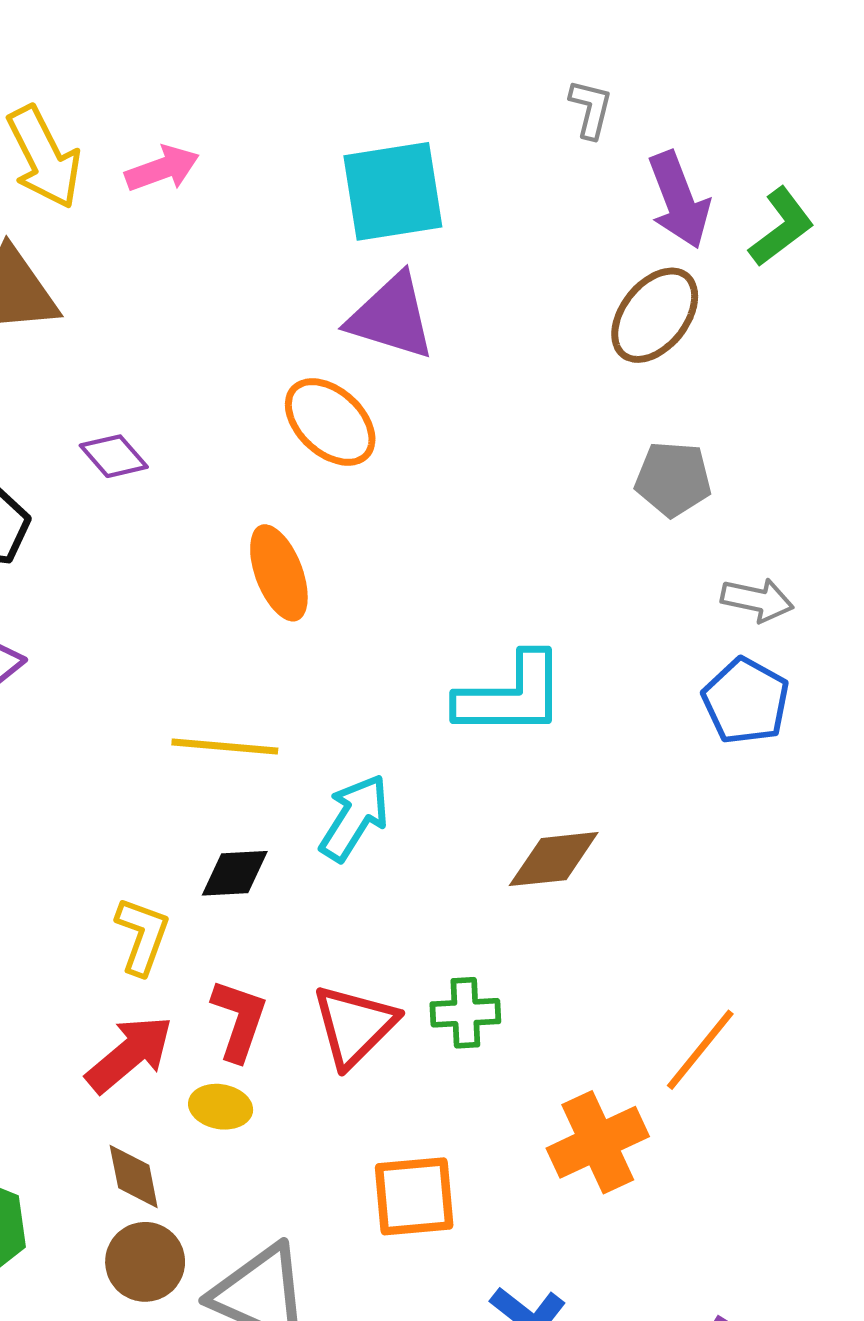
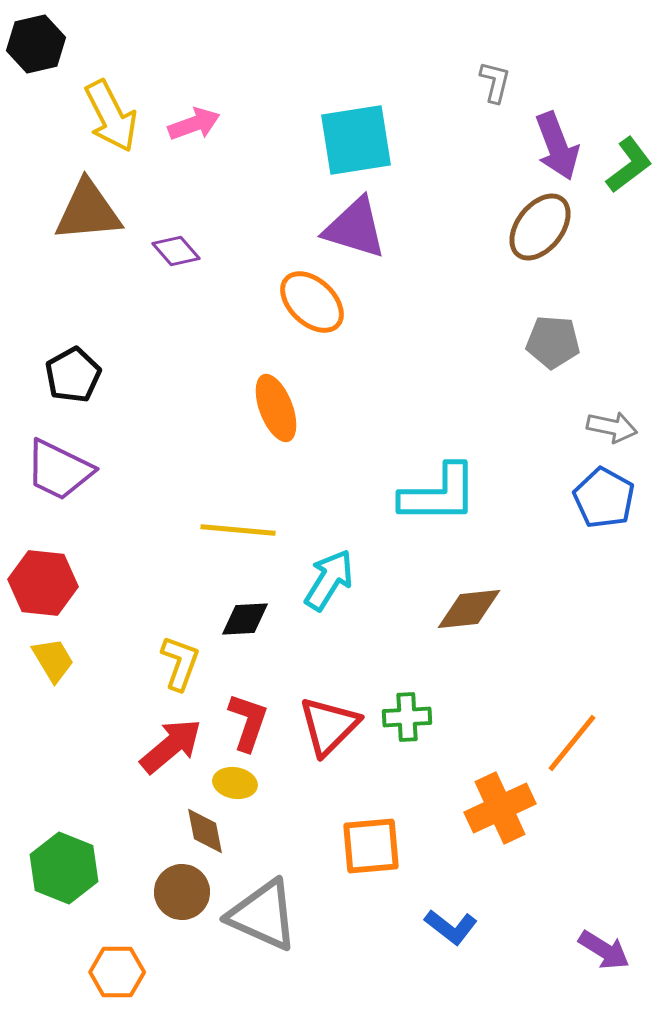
purple diamond: (114, 456) -> (176, 251), moved
brown diamond: (134, 1176) -> (205, 831), moved

